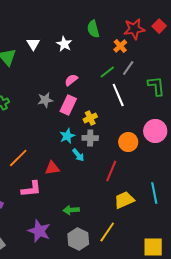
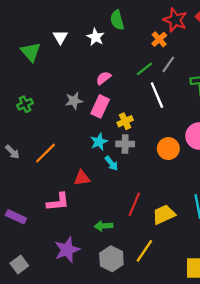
green semicircle: (93, 29) -> (117, 20), moved
red star: (134, 29) -> (175, 20), turned 30
orange line: (18, 158) -> (45, 153), moved
red line: (111, 171) -> (134, 204), moved
purple star: (39, 231) -> (67, 250), turned 30

